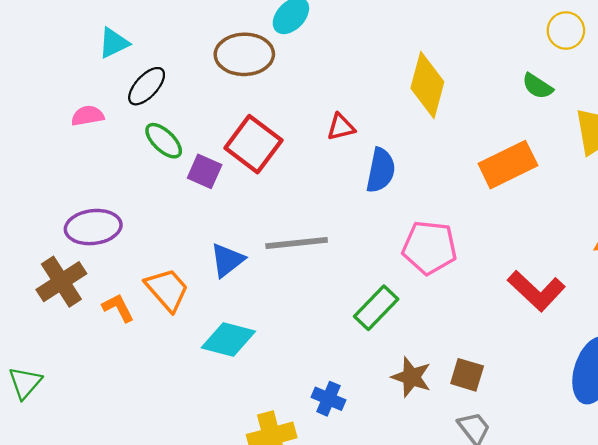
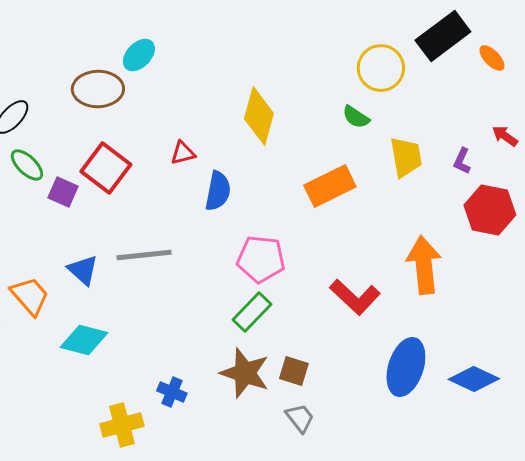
yellow circle: (566, 30) -> (381, 68), size x1.4
blue triangle: (227, 260) -> (83, 270), turned -40
green rectangle: (376, 308) -> (252, 312), moved
brown star: (411, 377) -> (245, 373), size x1.4

